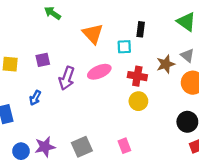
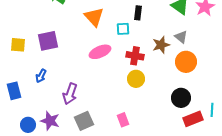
purple square: (43, 60) -> (48, 41), size x1.5
purple arrow: (67, 78) -> (70, 94), moved
purple star: (45, 147) -> (50, 121), turned 30

